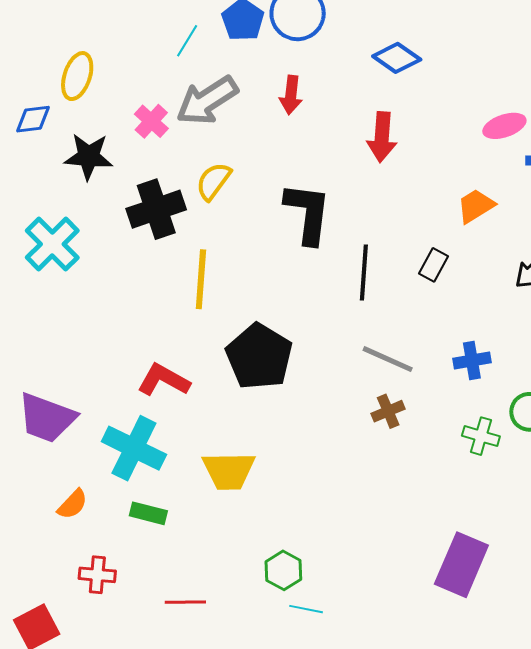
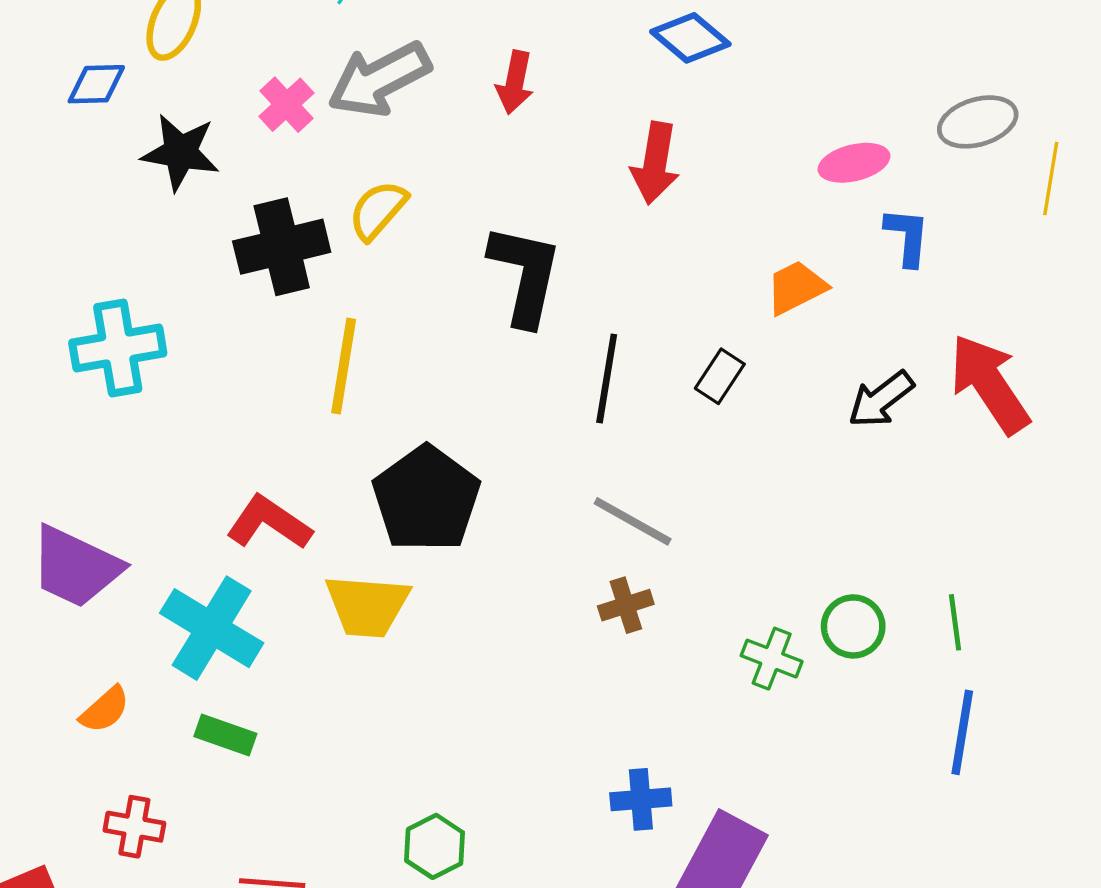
cyan cross: (52, 244) -> (118, 348), moved, turned 30
blue cross: (472, 361) -> (641, 799), moved
yellow trapezoid: (229, 471) -> (367, 606), moved

